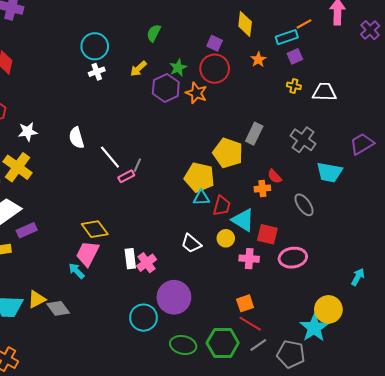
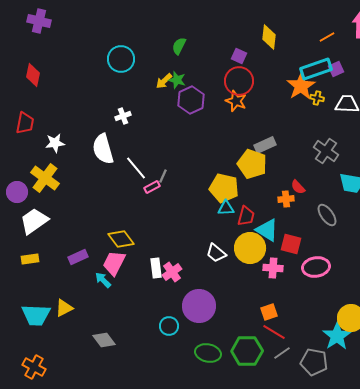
cyan rectangle: (287, 37) -> (316, 69), moved, size x1.4
purple square: (295, 56) -> (336, 69), moved
orange star: (258, 59) -> (301, 86), moved, size x1.8
green star: (178, 68) -> (177, 80), moved, turned -30
white cross: (97, 72) -> (123, 116), moved
orange star: (196, 93) -> (236, 101), moved
gray rectangle: (254, 134) -> (265, 145), moved, turned 40
white semicircle: (76, 138) -> (103, 149), size x1.4
purple rectangle: (27, 230) -> (78, 257), moved
yellow circle: (226, 238) -> (250, 248), size x1.8
gray diamond: (58, 308) -> (104, 340), moved
cyan circle: (143, 318) -> (169, 326), size x0.7

